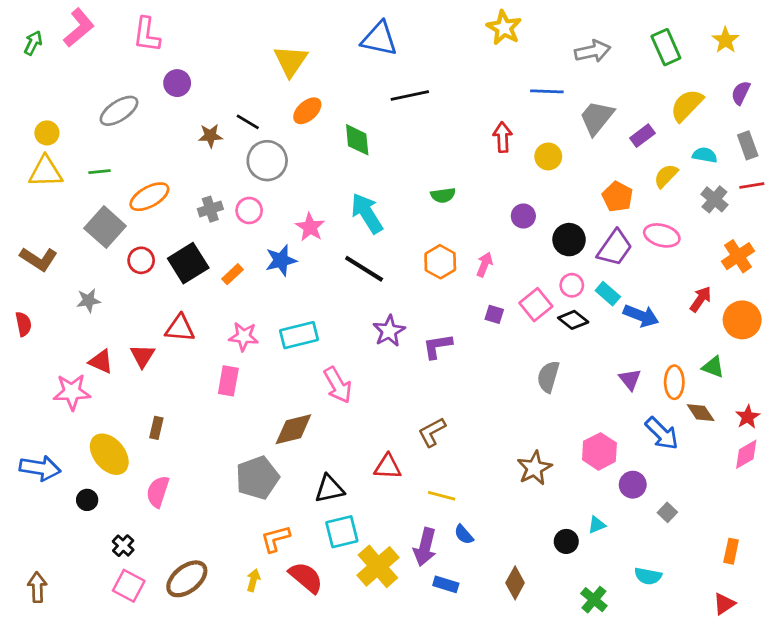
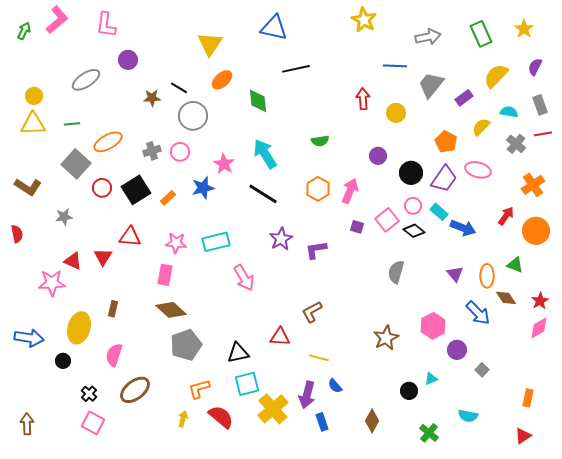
pink arrow: (485, 264) -> (350, 191), size x1.4
brown diamond: (293, 429) -> (171, 310), moved, turned 56
yellow ellipse: (109, 454) -> (79, 328), turned 56
brown ellipse: (187, 579) -> (135, 390), moved
blue rectangle: (446, 584) -> (322, 422), turned 54

